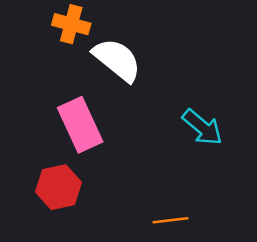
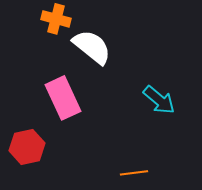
red hexagon: (58, 187) -> (27, 147), moved

